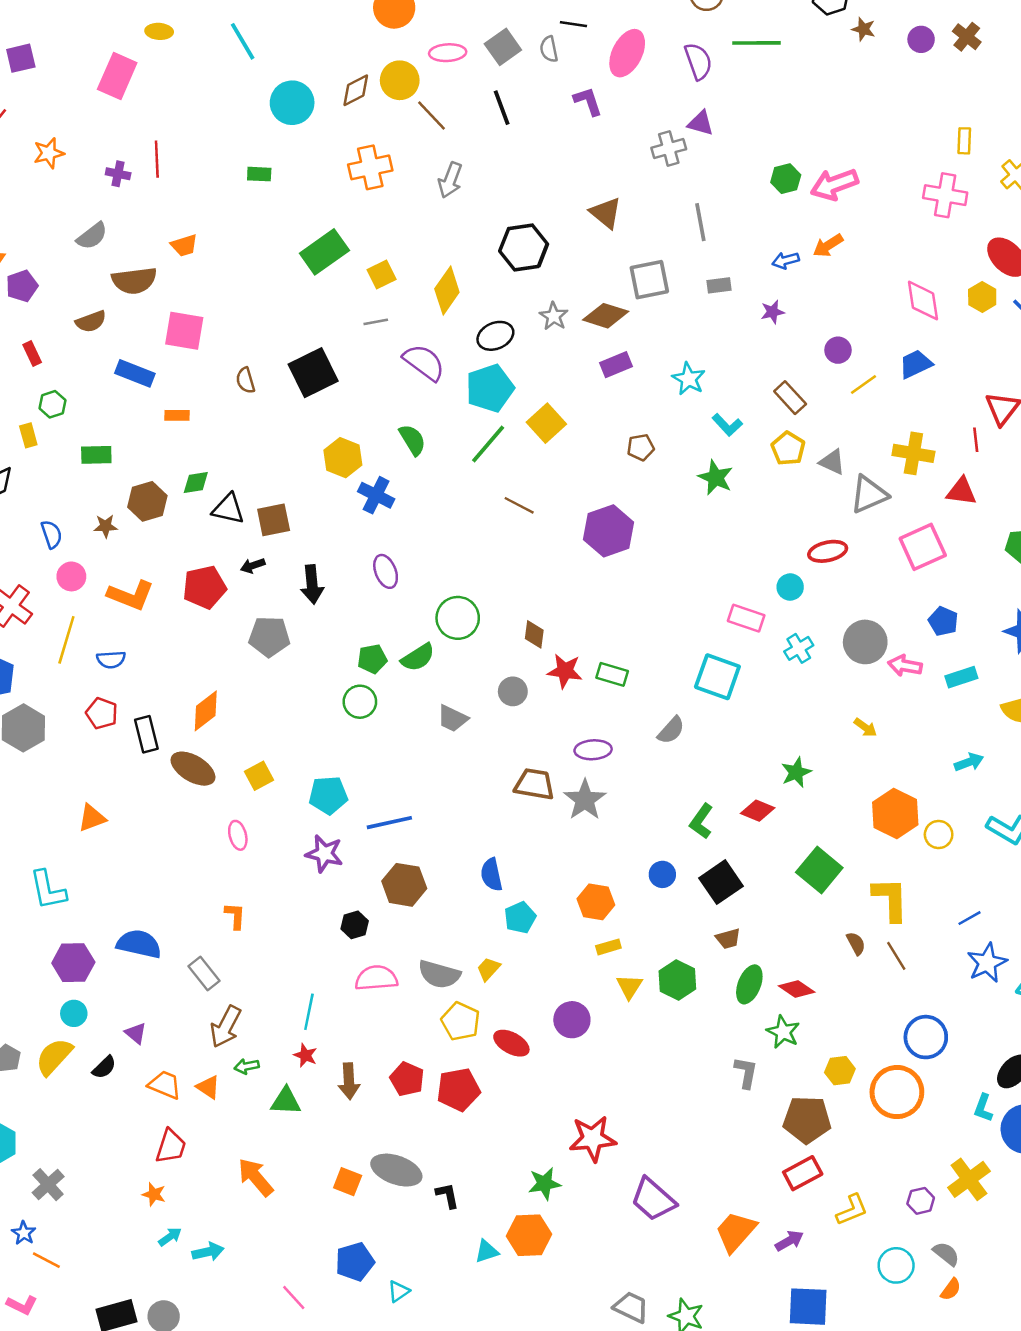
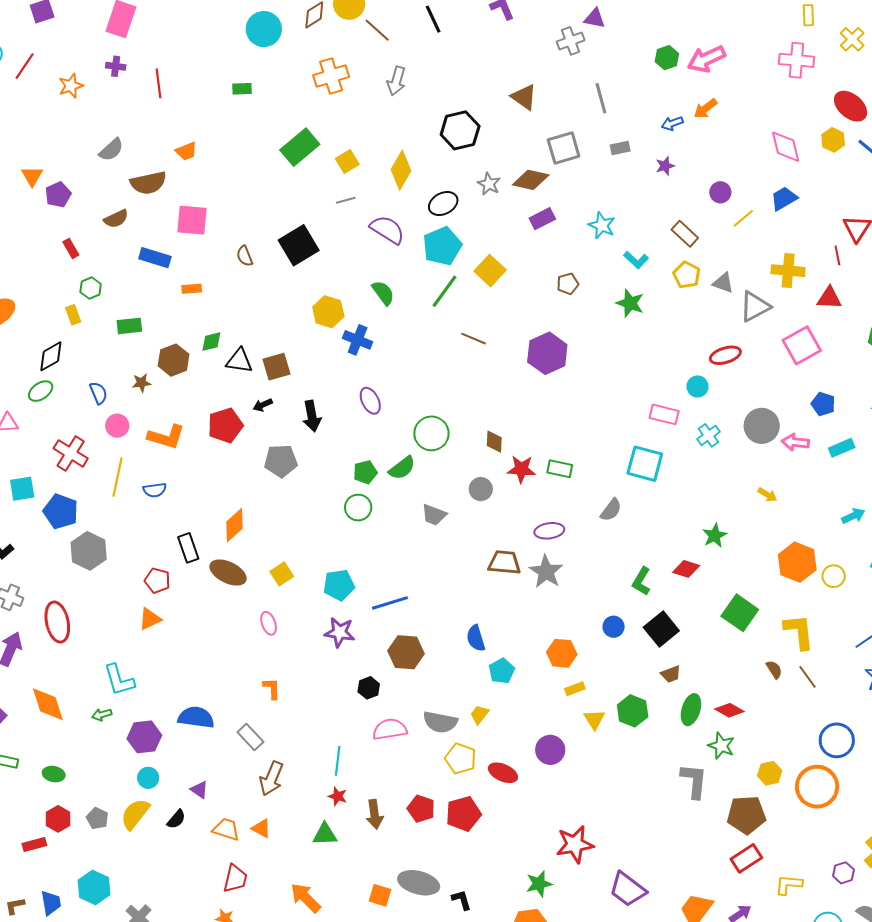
purple cross: (118, 174) -> (116, 66), moved
red pentagon: (102, 713) -> (157, 581), moved
green arrow: (247, 1066) -> (102, 715), moved
gray L-shape: (746, 1073) -> (694, 781), size x1.4
yellow L-shape: (852, 1210) -> (789, 885), turned -148

